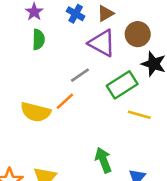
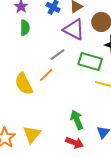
green rectangle: (122, 85) -> (90, 61), turned 50
yellow semicircle: (36, 112) -> (24, 84), turned 50

